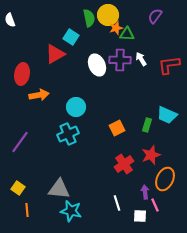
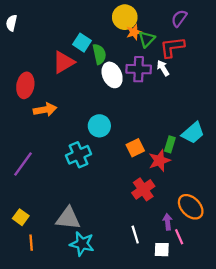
green semicircle: (89, 18) -> (99, 54), moved
white semicircle: (10, 20) -> (11, 23), turned 32
green triangle: (127, 34) -> (147, 39), turned -49
red L-shape: (169, 65) -> (172, 47), moved
cyan circle: (76, 107) -> (99, 126), moved
cyan trapezoid: (167, 115) -> (193, 133), turned -65
red star: (151, 155) -> (159, 161), moved
orange ellipse: (165, 179) -> (191, 207), turned -70

